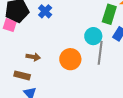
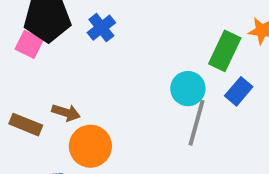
orange circle: (70, 59) -> (90, 146), moved
brown rectangle: (22, 75) -> (26, 125), moved

